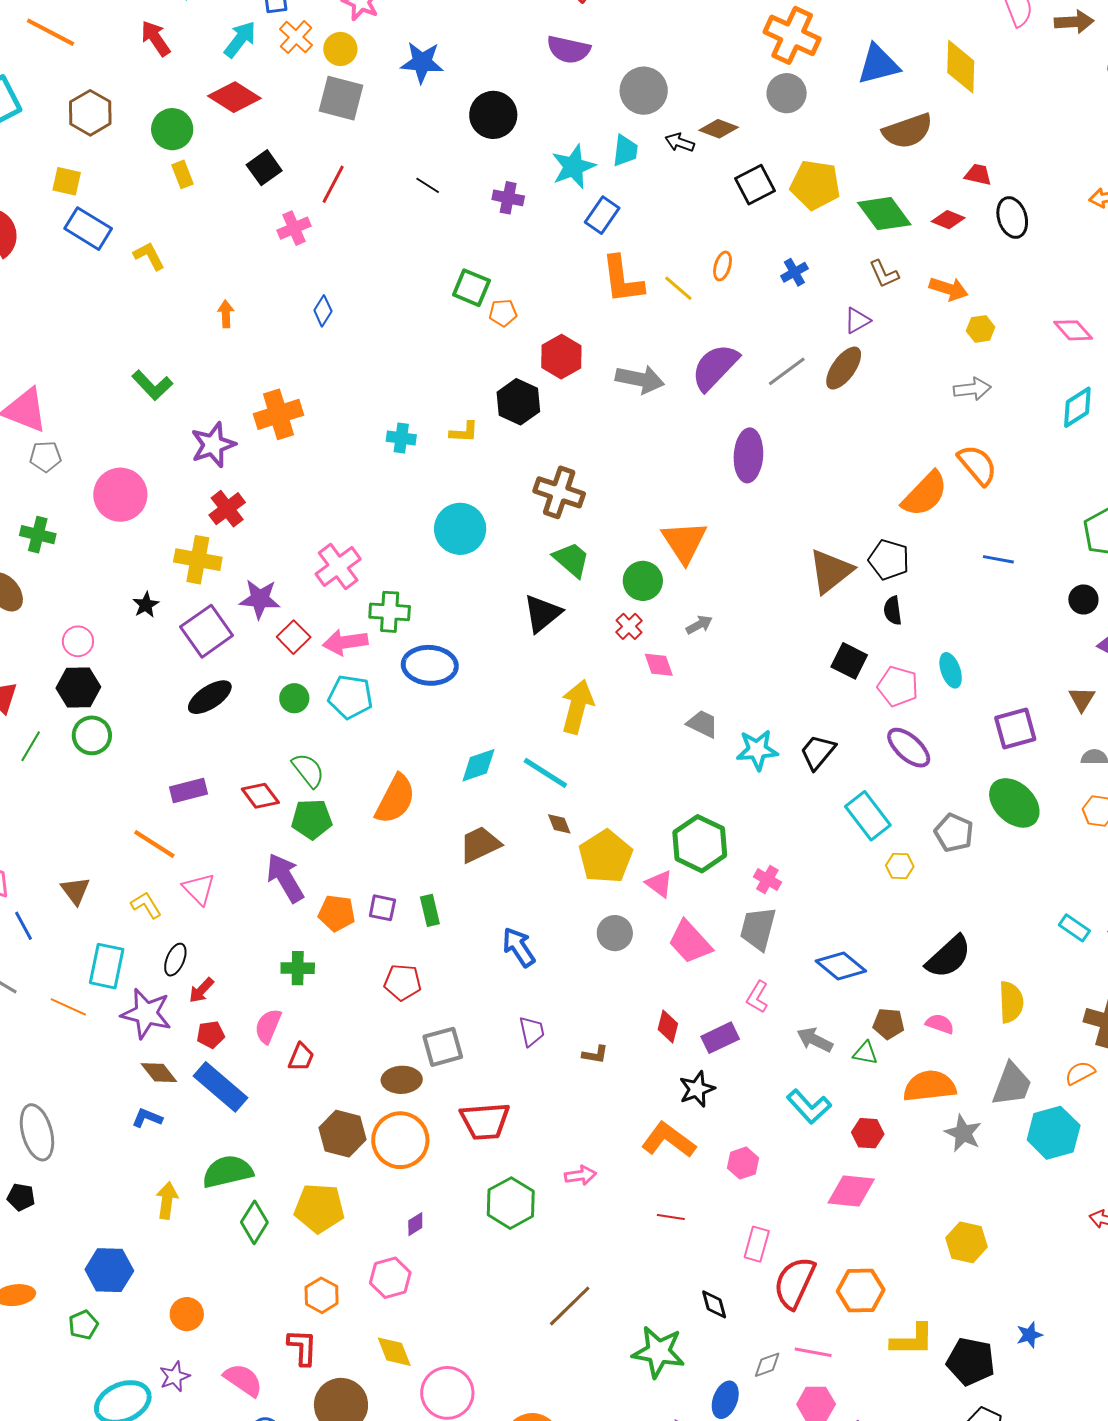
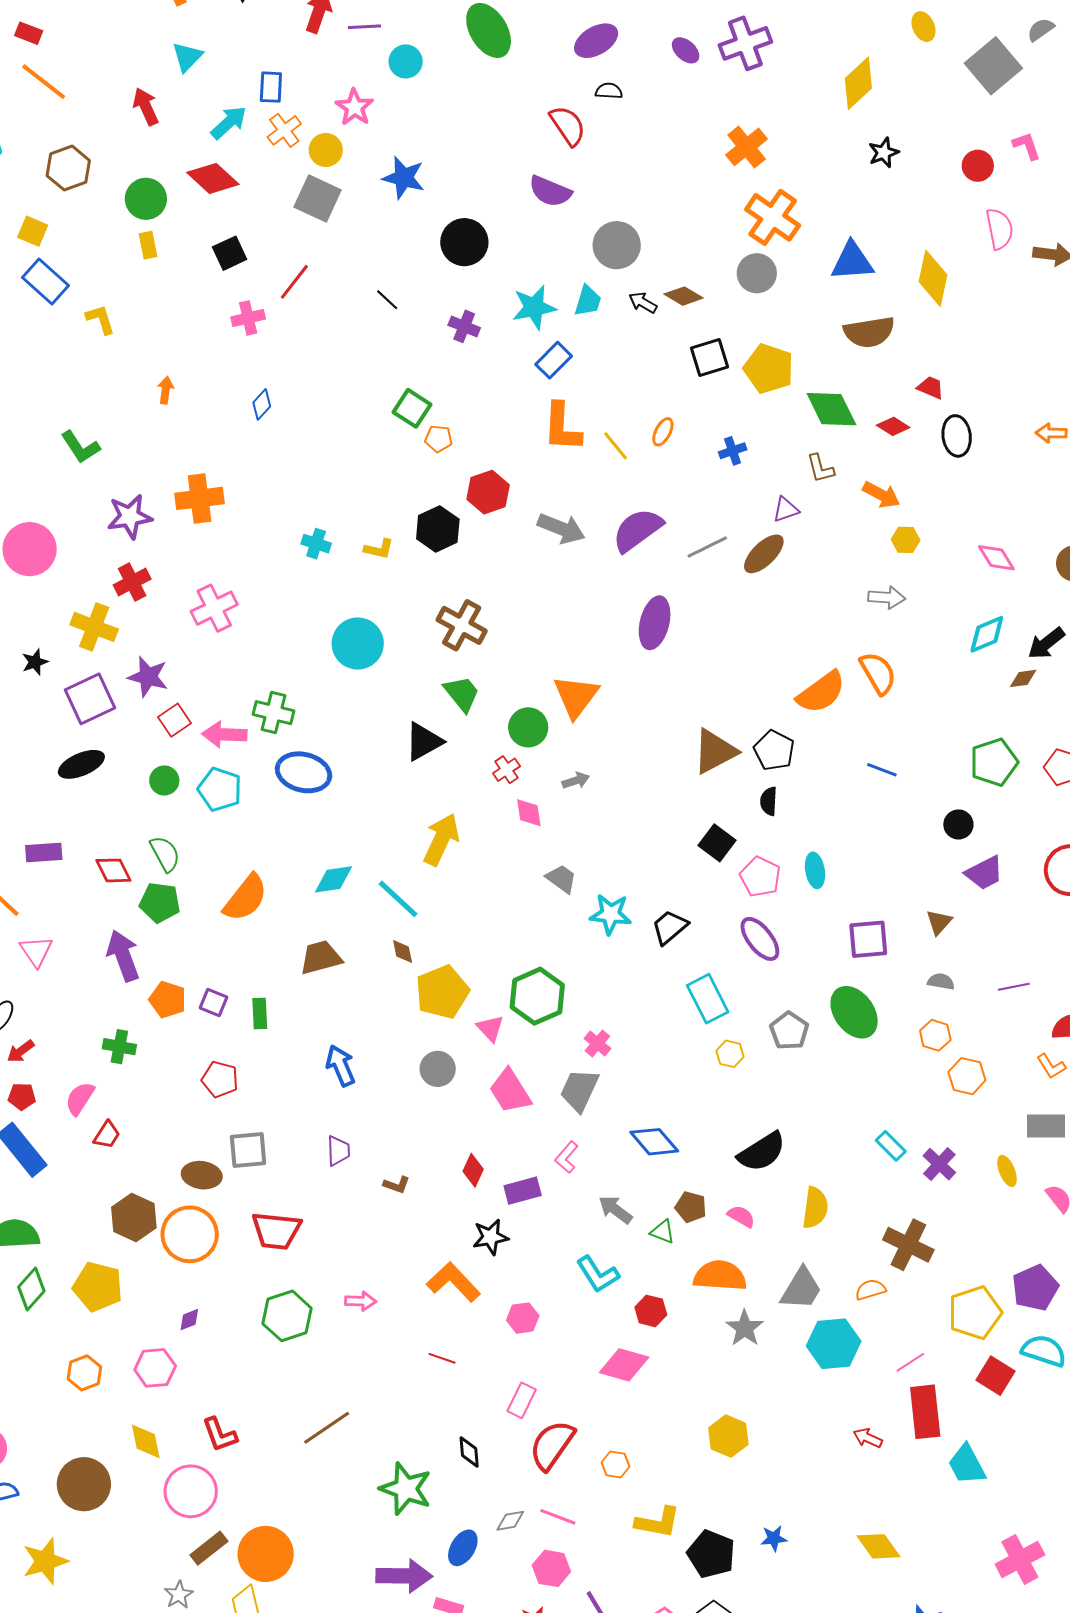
pink cross: (338, 567) -> (214, 608), moved
orange hexagon: (861, 1291) -> (616, 1465), size x0.6
red L-shape: (302, 1347) -> (220, 1435), moved, turned 147

